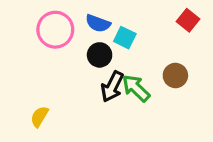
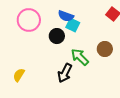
blue semicircle: (98, 23) -> (66, 16), moved
black arrow: (112, 87) -> (65, 73), moved

